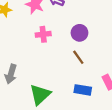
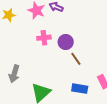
purple circle: (79, 33) -> (66, 42), moved

